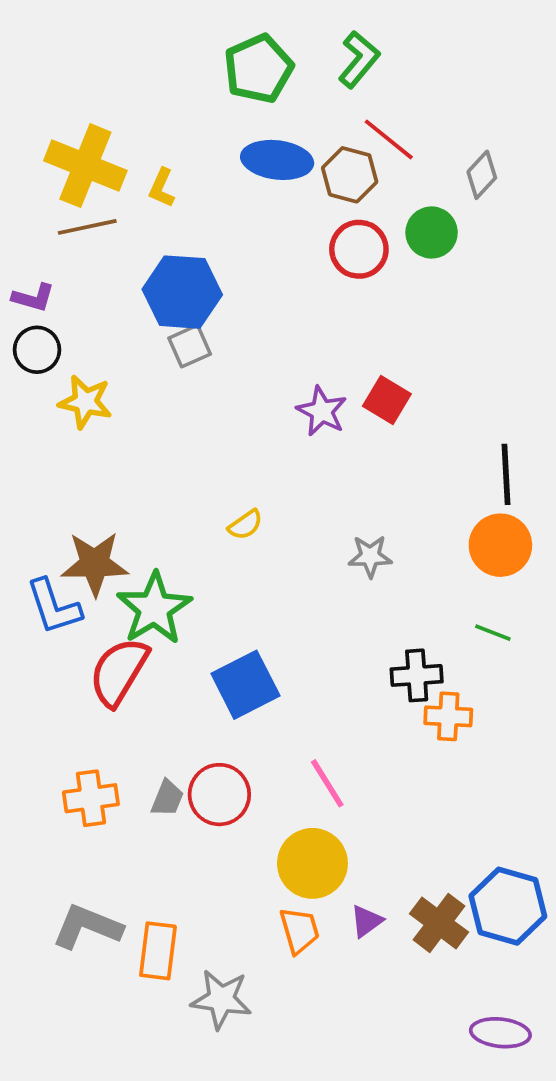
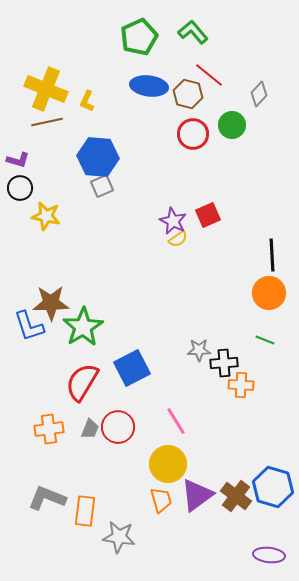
green L-shape: (359, 59) -> (193, 32), turned -80
red square: (387, 400) -> (208, 215), turned 35
yellow semicircle: (245, 525) -> (178, 239), moved
gray star: (370, 556) -> (199, 350), moved
red semicircle: (119, 672) -> (82, 382), moved
purple triangle: (366, 921) -> (197, 495), size x1.8

